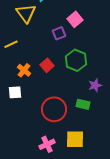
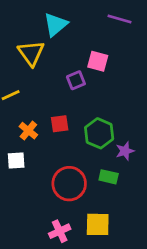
pink square: (75, 19) -> (98, 61), turned -35
green hexagon: (76, 60) -> (99, 133), moved
red square: (47, 65) -> (60, 124), turned 32

